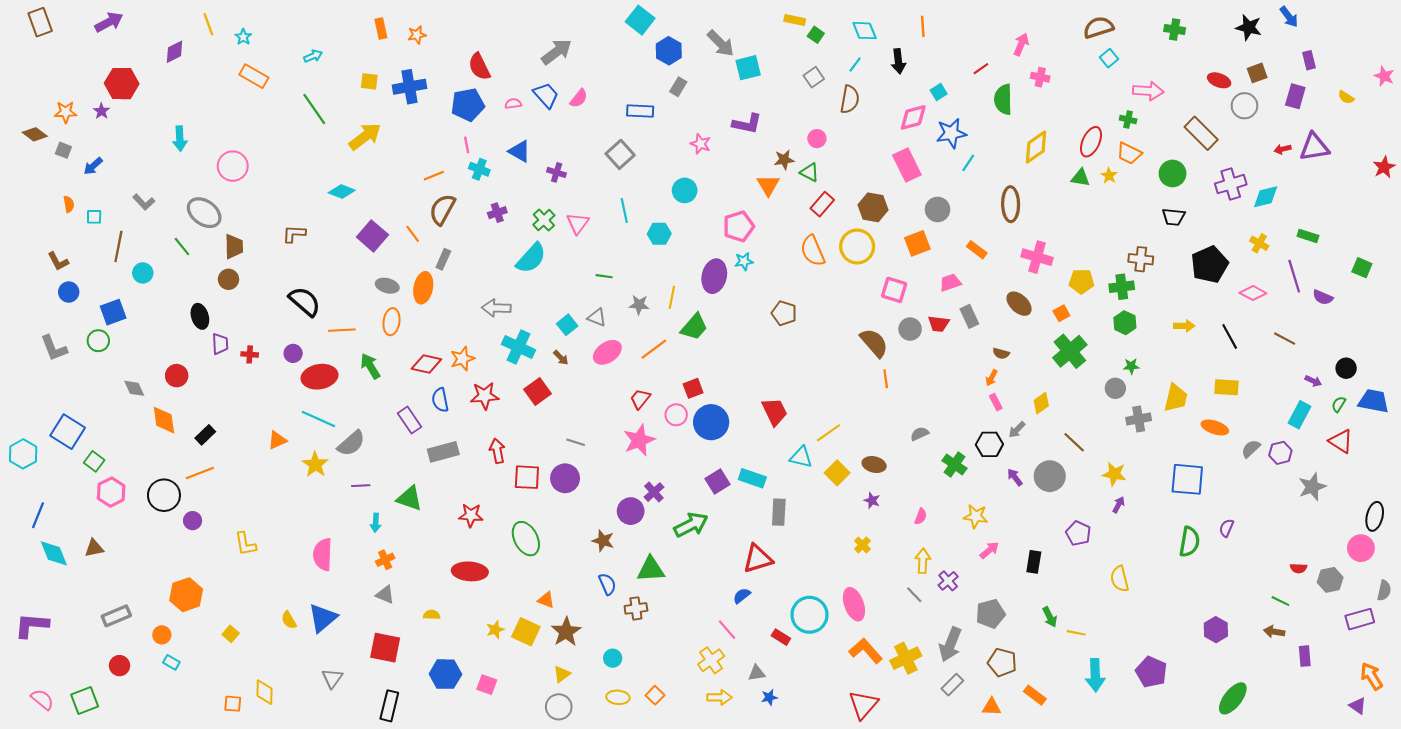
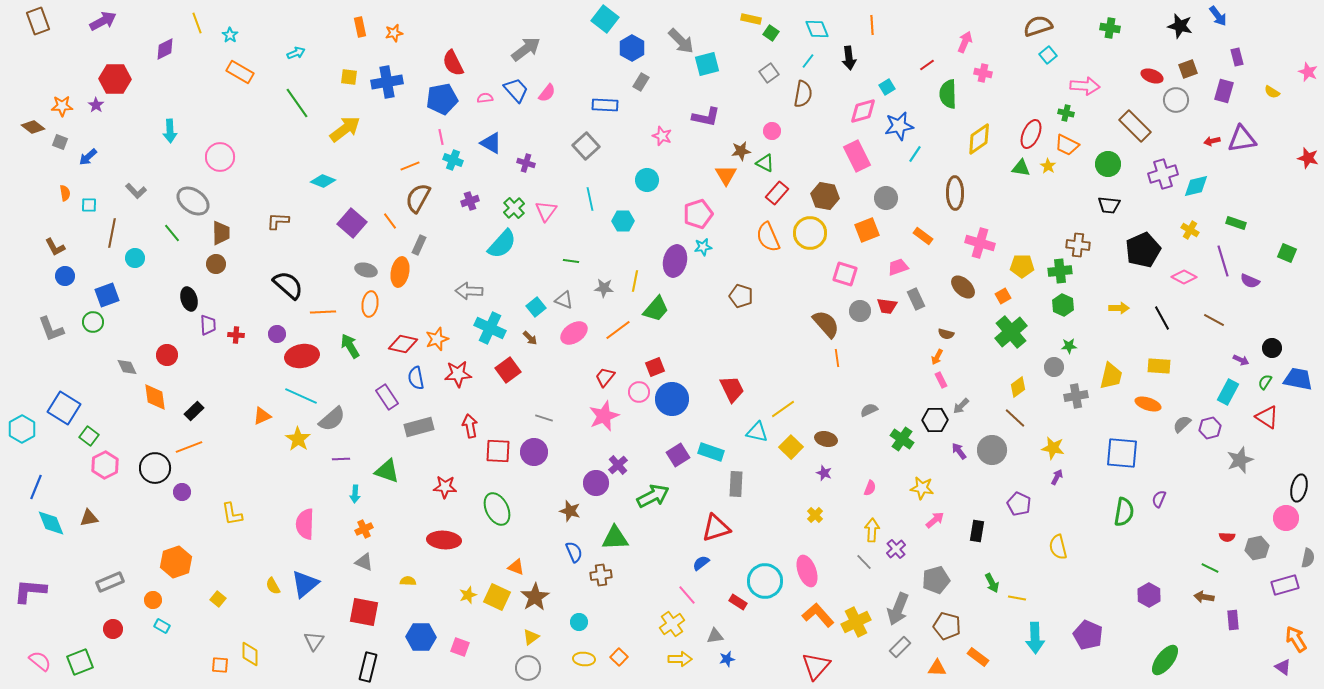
red star: (1384, 167) -> (1308, 158), turned -30
yellow diamond: (1041, 403) -> (1018, 387), moved

